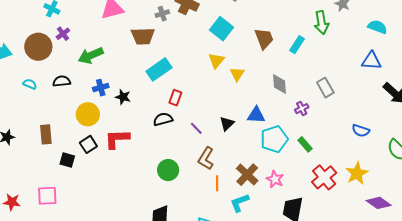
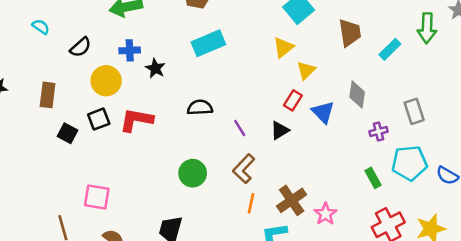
black semicircle: (62, 81) -> (81, 47), moved, turned 132
red rectangle: (175, 98) -> (293, 100), moved
blue triangle: (256, 115) -> (323, 112), moved, turned 30
cyan pentagon: (274, 139) -> (409, 163), moved
pink square: (47, 196) -> (97, 197), moved

